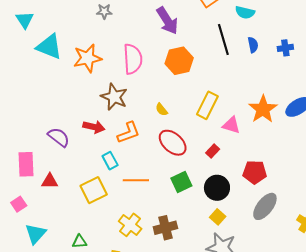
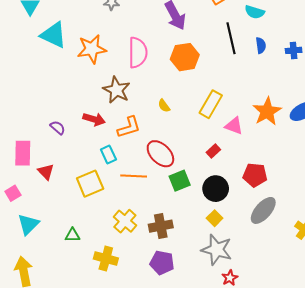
purple semicircle: (59, 137) -> (58, 128), size x0.7
red ellipse: (173, 143) -> (160, 154), moved
red triangle: (50, 181) -> (46, 172), turned 42

